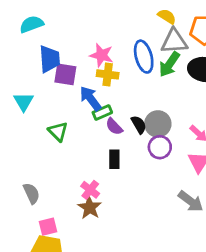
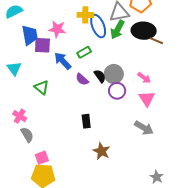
pink star: (101, 55) -> (57, 29), moved
yellow cross: (108, 74) -> (85, 15), moved
green rectangle: (102, 113) -> (84, 52), moved
black rectangle: (114, 159) -> (86, 121), moved
pink cross: (90, 190) -> (20, 116), moved
brown star: (90, 208) -> (102, 151), moved

